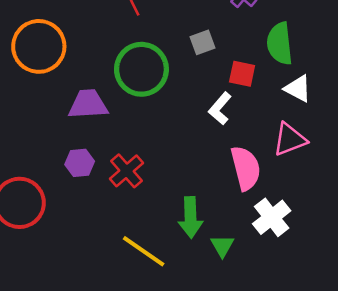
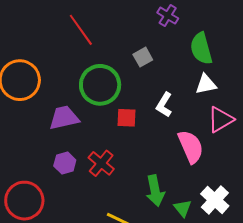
red square: (242, 74) -> (126, 118), moved
white triangle: (298, 89) -> (206, 84), moved, turned -30
white cross: (272, 217) -> (215, 200), moved

